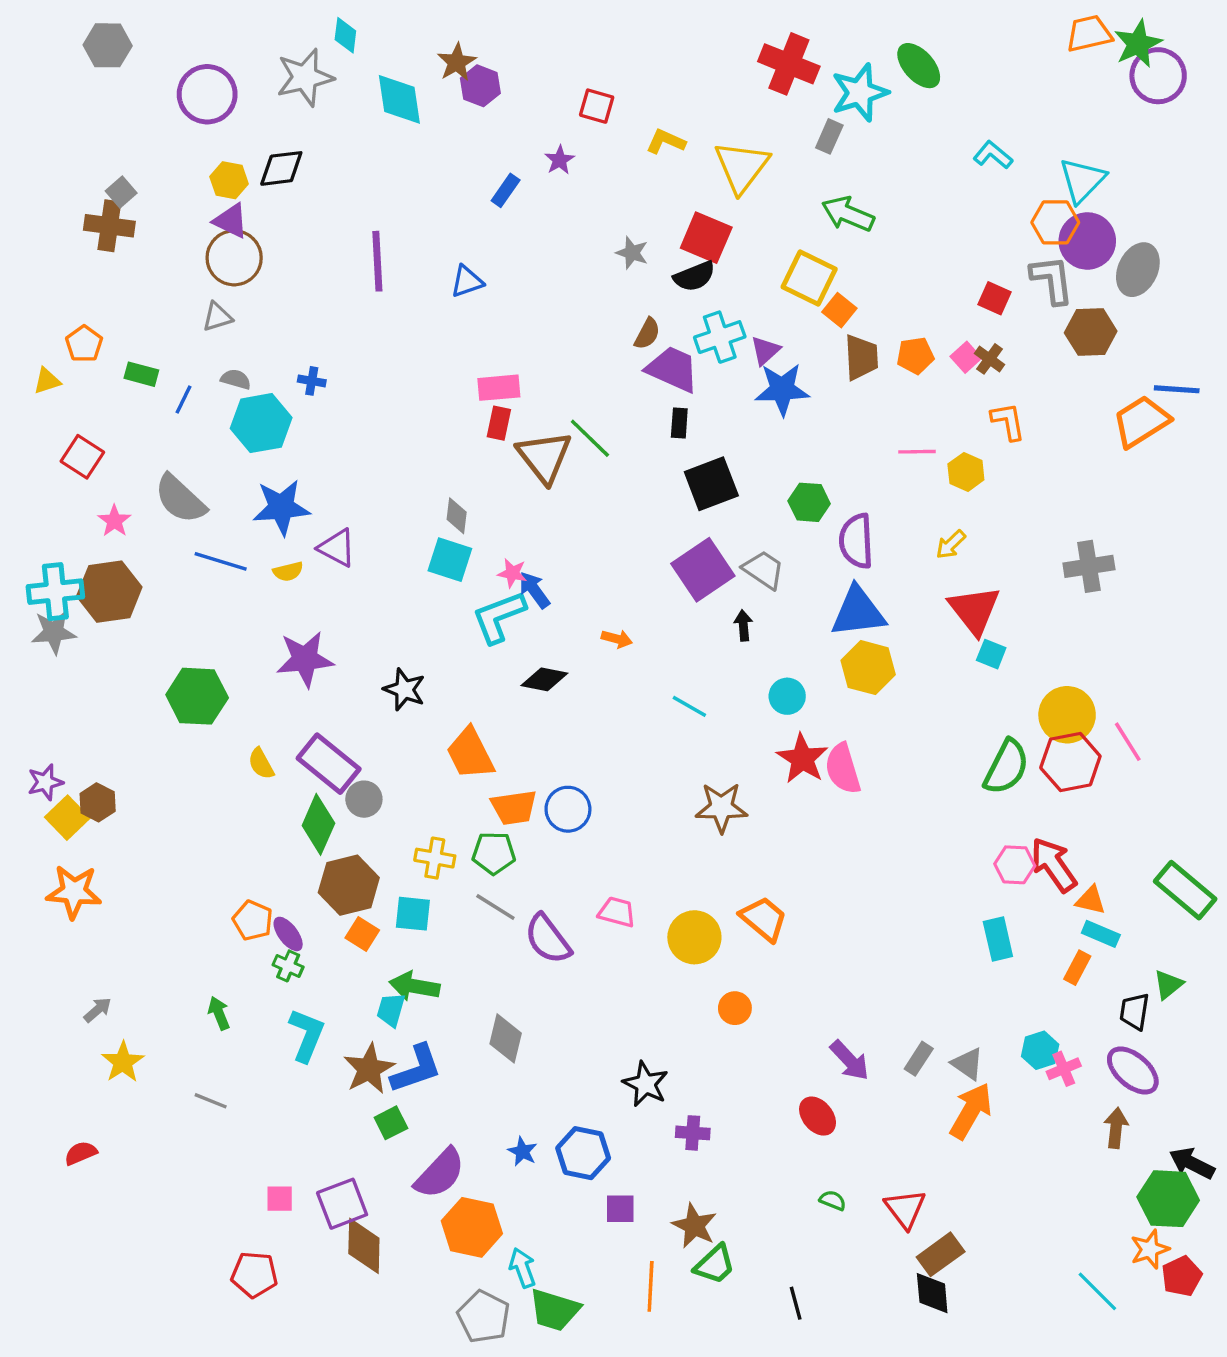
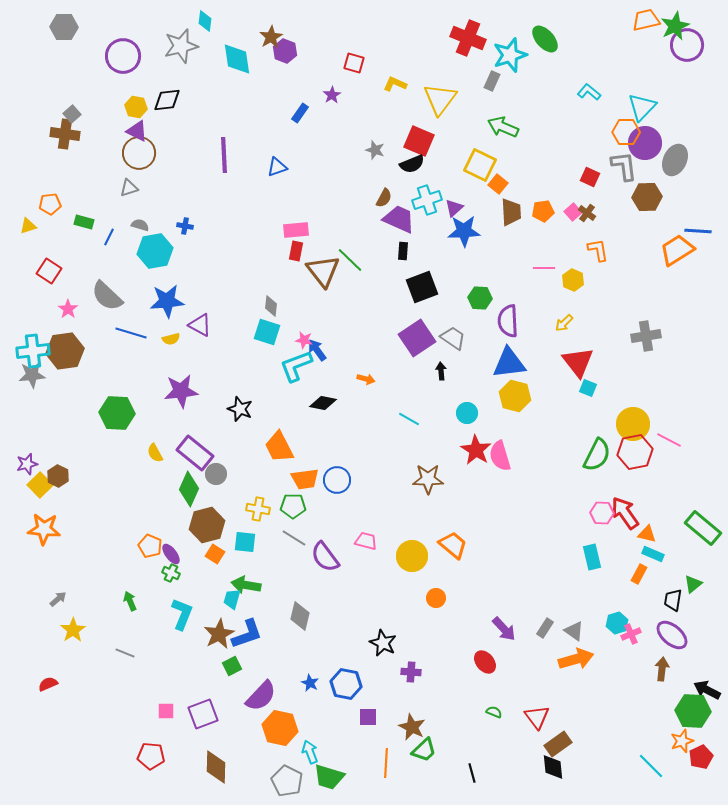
orange pentagon: (84, 344) -> (50, 204), turned 30
pink line: (1128, 742) -> (669, 440), turned -30
orange arrow: (971, 1111) -> (576, 659), turned 44
brown diamond: (364, 1246) -> (216, 767), moved

